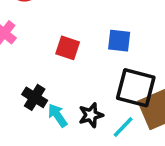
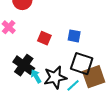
black cross: (35, 97) -> (24, 65), size x1.5
black star: (91, 115) -> (55, 77), size x1.6

